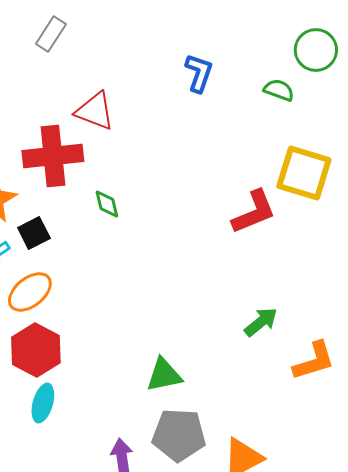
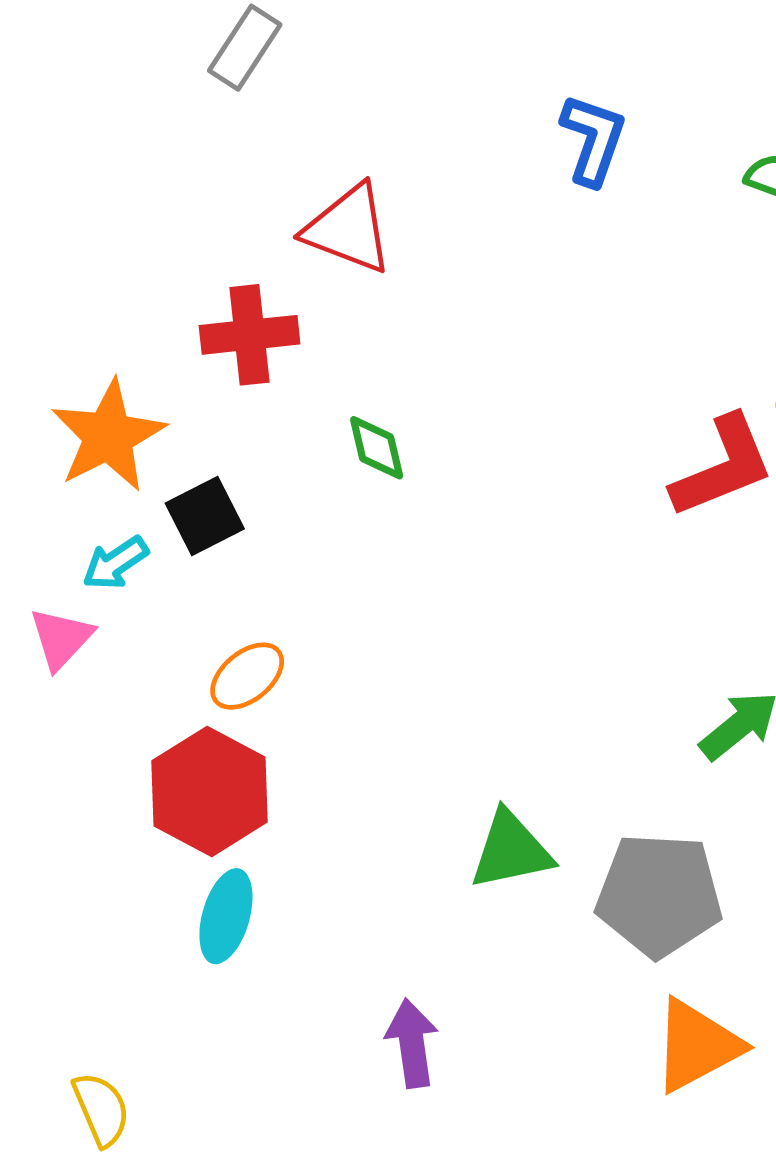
red cross: (53, 156) -> (250, 335), size x0.7
orange ellipse: (30, 292) -> (247, 676), moved, size x0.7
gray pentagon: (179, 435) -> (659, 895), moved

